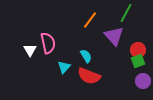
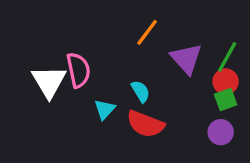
green line: (126, 13) -> (227, 57), moved
white triangle: (30, 50) -> (49, 82), size x1.6
purple circle: (143, 81) -> (221, 132), moved

